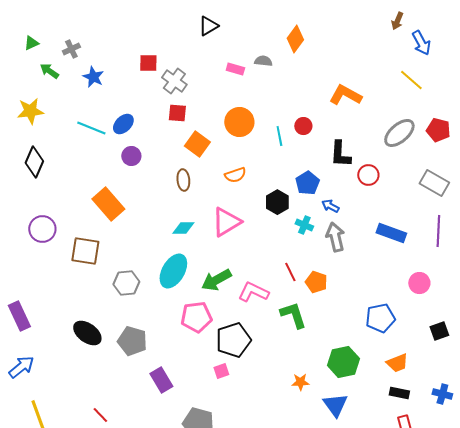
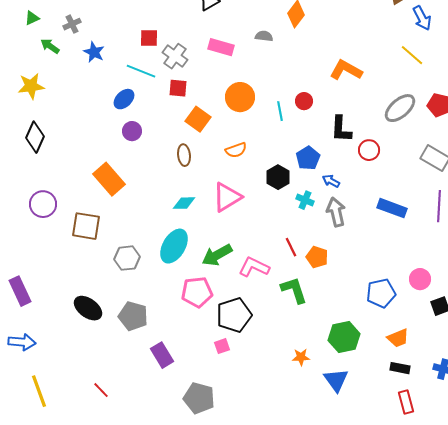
pink rectangle: (235, 69) -> (221, 47), moved, size x1.4
cyan line: (91, 128) -> (141, 71), moved
pink circle: (419, 283) -> (420, 279), moved
blue arrow: (21, 367) -> (22, 342), turned 44

